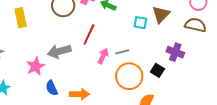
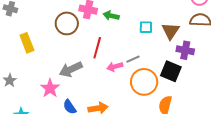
brown triangle: (161, 14) -> (171, 31), moved
pink arrow: (103, 56) -> (115, 67), turned -119
black square: (157, 70) -> (171, 71), size x1.5

